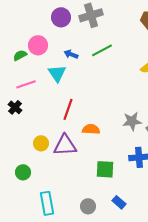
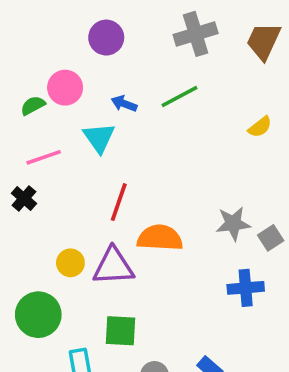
gray cross: (91, 15) -> (196, 34), moved
orange semicircle: (91, 129) -> (160, 238), size x1.4
green square: (105, 169) -> (121, 331), moved
green circle: (23, 172) -> (38, 315), size x1.6

